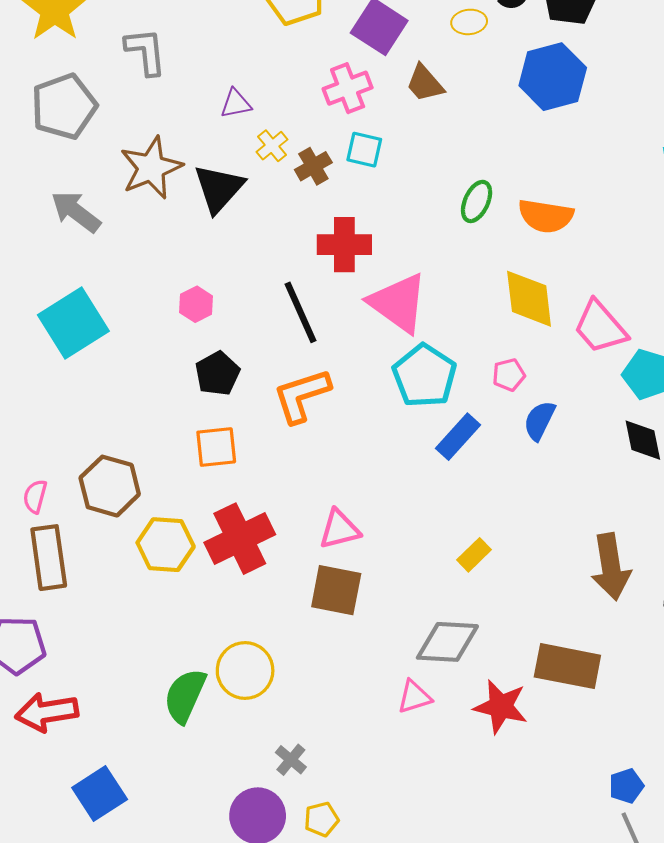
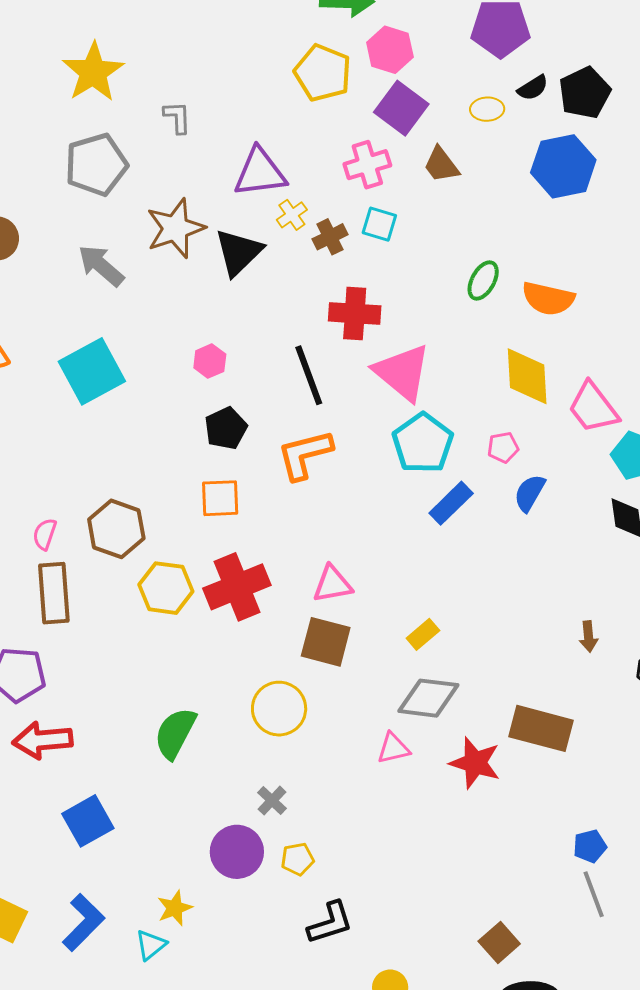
gray L-shape: (146, 52) -> (177, 117), size x0.7
purple triangle: (236, 104) -> (260, 172), size x1.8
yellow rectangle: (474, 555) -> (423, 634), moved
brown arrow: (611, 567) -> (588, 637), size x0.5
yellow circle: (245, 671) -> (279, 709), moved

